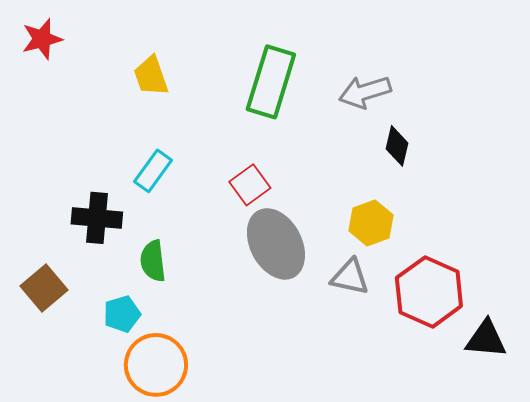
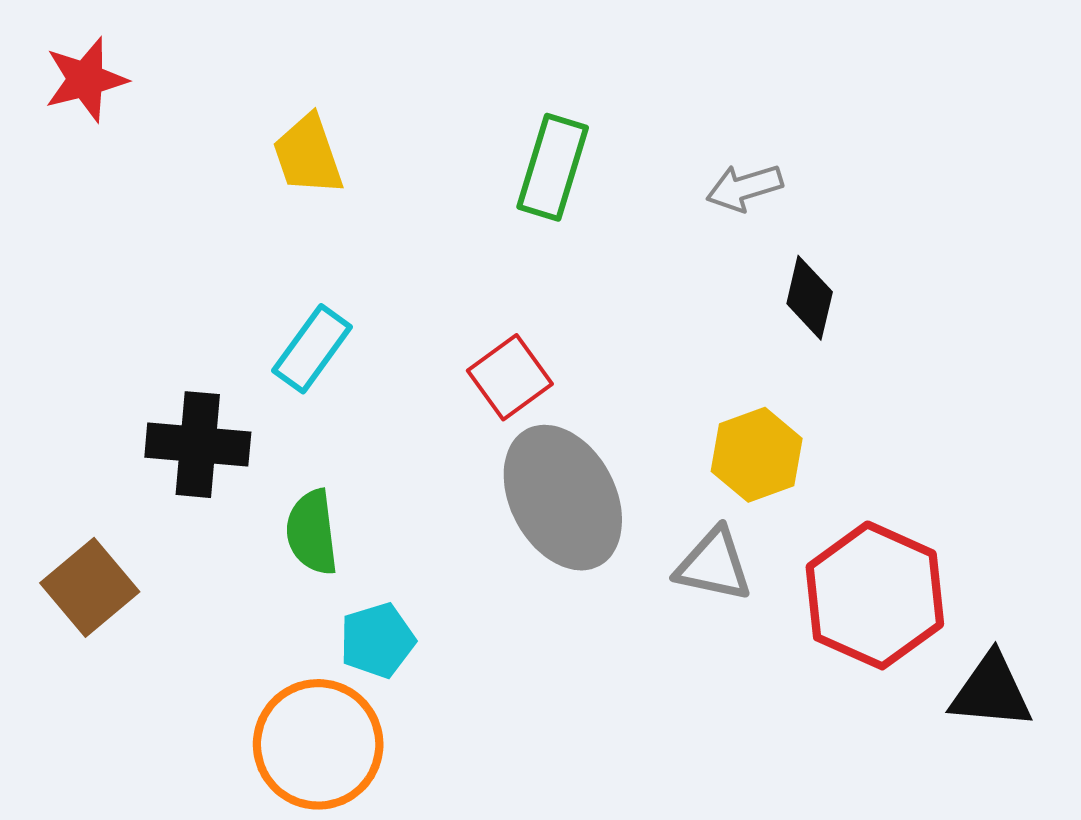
green rectangle: (271, 82) -> (553, 167), size x0.7
gray arrow: (365, 92) -> (744, 188), size x0.7
cyan pentagon: (122, 314) -> (377, 640), moved

